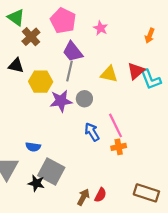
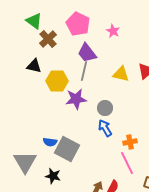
gray circle: (84, 99) -> (105, 108), moved
pink line: (115, 125) -> (127, 163), moved
gray square: (51, 171) -> (67, 149), moved

